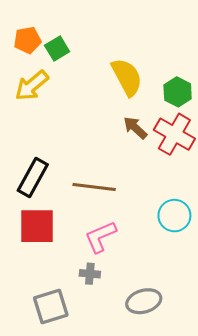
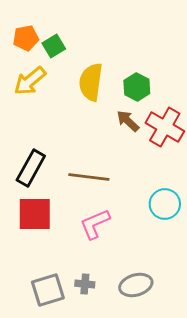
yellow semicircle: (127, 77) -> (91, 82), moved, turned -144
green hexagon: (178, 92) -> (137, 87), moved
gray cross: (90, 274) -> (85, 284), moved

